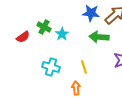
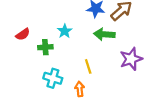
green cross: (44, 27) -> (45, 47), moved, turned -32
cyan cross: (51, 67) -> (53, 78), moved

